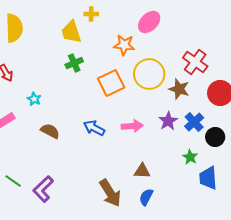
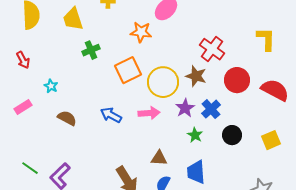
yellow trapezoid: (71, 32) -> (73, 19), moved
yellow circle: (149, 74) -> (163, 82), moved
black circle: (215, 137) -> (232, 135), moved
green star: (190, 157) -> (195, 135), moved
blue trapezoid: (208, 178) -> (196, 172), moved

